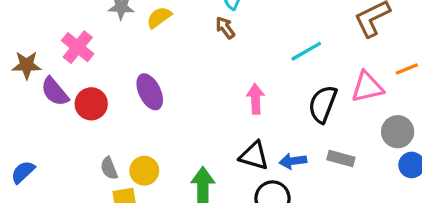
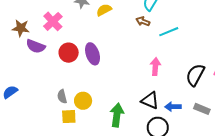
brown arrow: (225, 28) -> (143, 21), turned -40
cyan line: (306, 51) -> (169, 32), moved
purple semicircle: (55, 92) -> (36, 46), turned -36
red circle: (91, 104) -> (69, 53), moved

